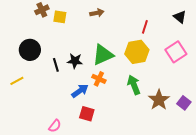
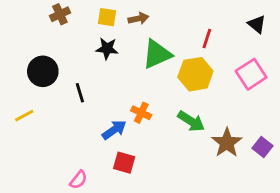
yellow square: (60, 17) -> (107, 17), moved
green triangle: (103, 55) -> (157, 54), moved
black star: (75, 61) -> (107, 49), moved
green arrow: (134, 85) -> (191, 121), turned 144

